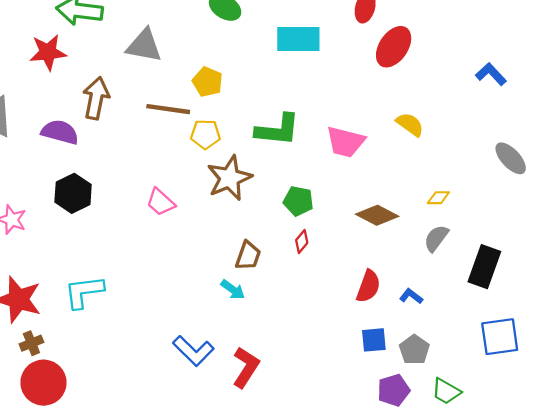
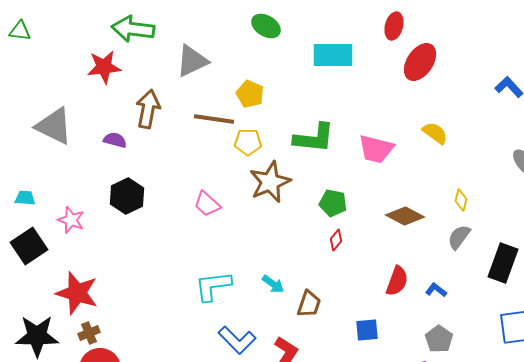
gray triangle: (144, 46) -> (192, 61), turned -36
purple semicircle: (60, 132) -> (115, 140), size x0.7
yellow diamond: (438, 198) -> (461, 200), turned -75
brown trapezoid: (248, 256) -> (309, 304), moved
cyan L-shape: (84, 292) -> (213, 286), moved
blue square: (374, 340) -> (367, 330), moved

